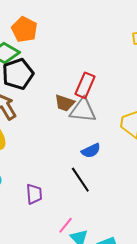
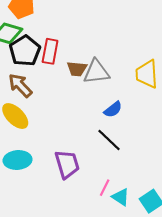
red rectangle: (85, 85) -> (50, 51), moved
purple trapezoid: (34, 194) -> (67, 164), size x1.4

